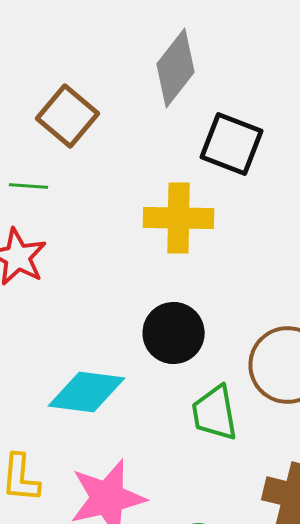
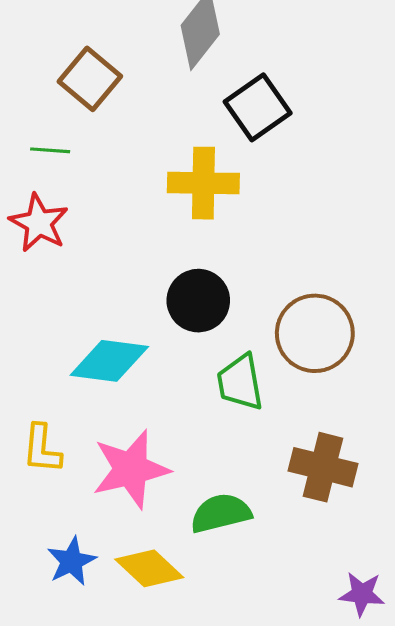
black square: (232, 144) -> (258, 107), turned 34

